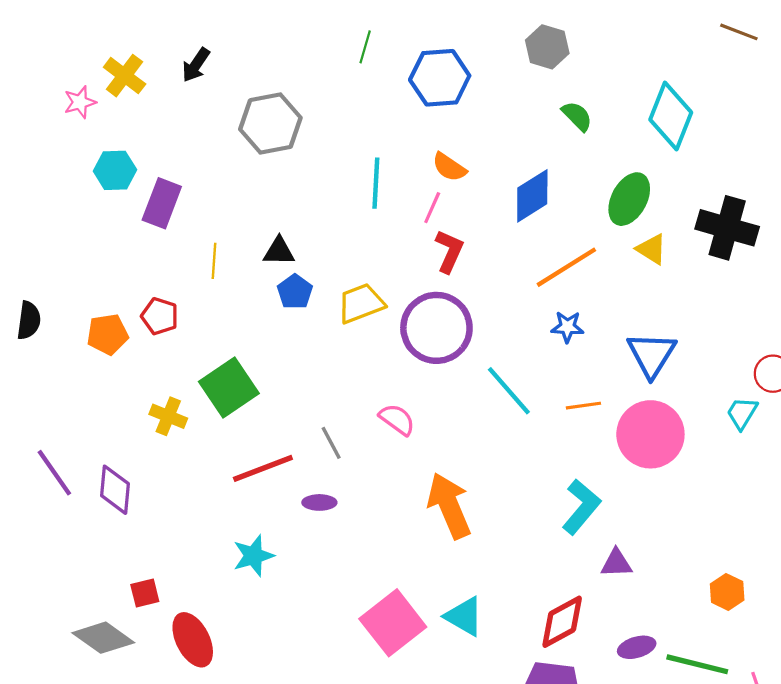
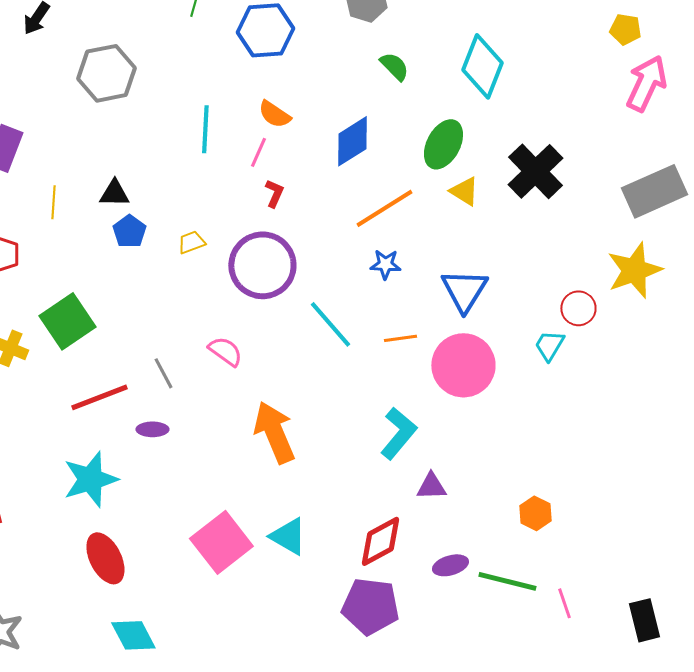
black cross: (727, 228) -> (535, 171), turned 30
red L-shape: (449, 251) -> (274, 193), size x0.7
yellow trapezoid: (361, 303) -> (191, 242), size x0.6
cyan star: (253, 556) -> (90, 479), size x1.4
red ellipse: (193, 640) -> (105, 558), moved

